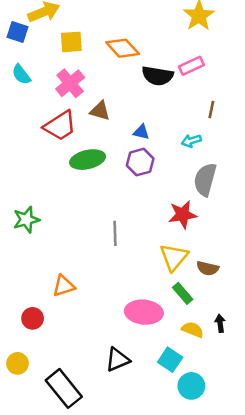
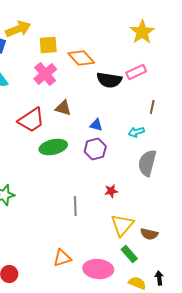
yellow square: (71, 42) -> (48, 45), moved
pink cross: (70, 83) -> (45, 74), moved
red star: (183, 215) -> (111, 191), moved, size x0.6
orange triangle: (64, 286) -> (62, 258), moved

